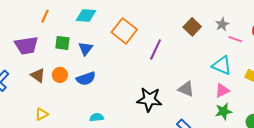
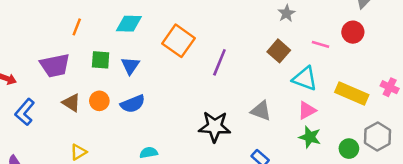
gray star: (222, 24) -> (287, 13), moved
brown square: (192, 27) -> (279, 51), moved
green star: (224, 111) -> (310, 137), turned 30

